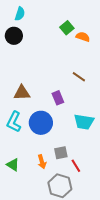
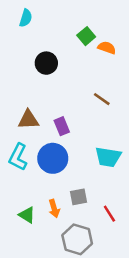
black circle: (14, 36) -> (46, 63), moved
purple rectangle: (58, 98) -> (62, 126), moved
green triangle: (13, 165) -> (27, 215), moved
red line: (76, 166) -> (109, 214), moved

